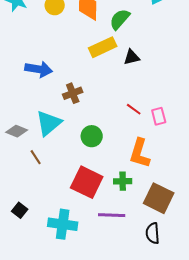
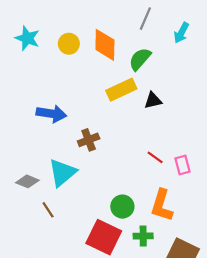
green circle: (92, 136) -> (122, 207), moved

